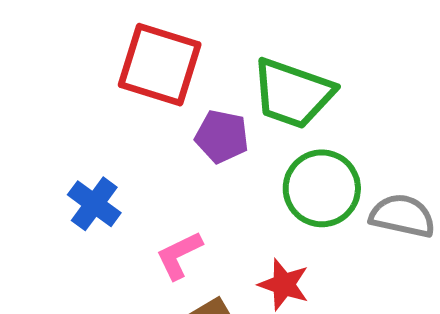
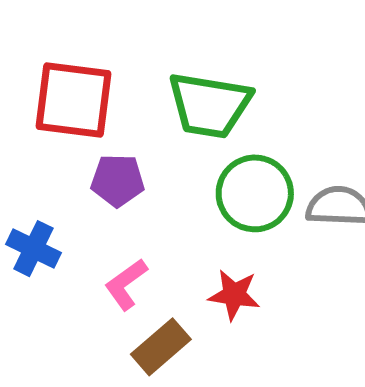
purple pentagon: (222, 137) -> (118, 180), moved

